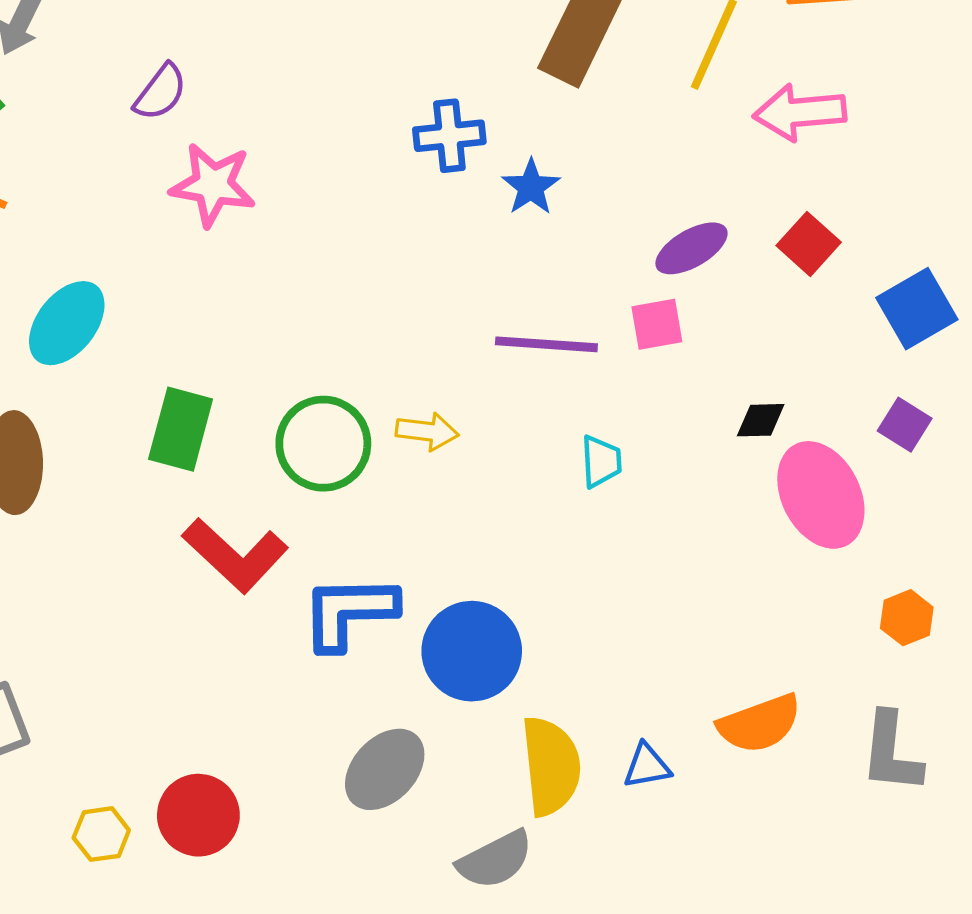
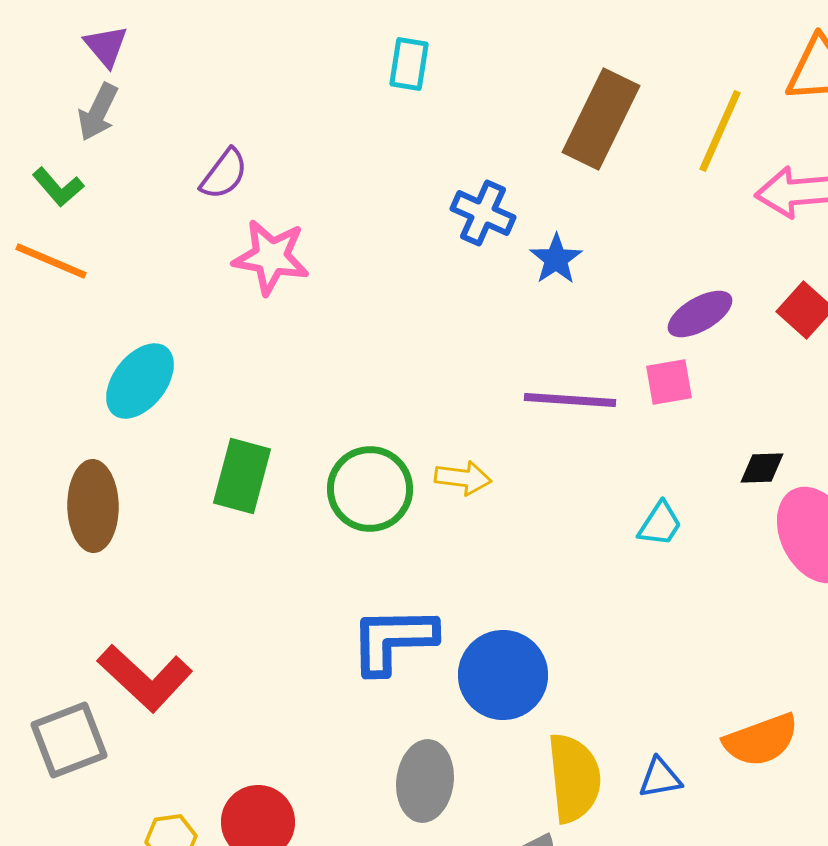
blue cross: (449, 136) -> (483, 213), turned 30
cyan trapezoid: (601, 461) -> (660, 524), moved, turned 36
red L-shape: (235, 555) -> (145, 678), moved
gray ellipse: (385, 769) -> (425, 781), turned -36

